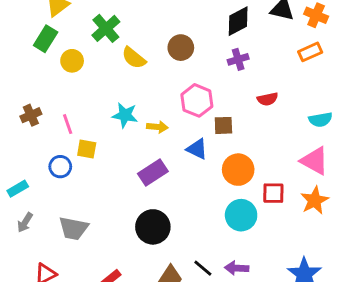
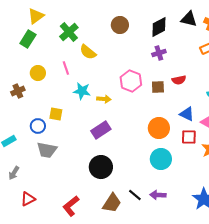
brown circle: (181, 48) -> (120, 25), moved
yellow circle: (72, 61) -> (38, 73), moved
pink line: (68, 124) -> (66, 68), moved
brown square: (223, 125) -> (158, 87), moved
blue triangle: (197, 149) -> (187, 114), moved
red square: (273, 193) -> (189, 137), moved
gray arrow: (25, 222) -> (14, 173), moved
gray trapezoid: (73, 228) -> (47, 150), moved

